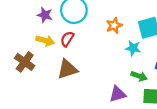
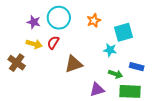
orange star: (114, 25) -> (94, 21), moved
brown triangle: (67, 69) -> (74, 64), moved

